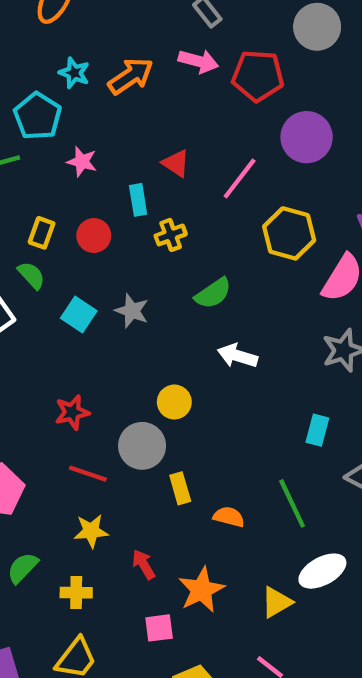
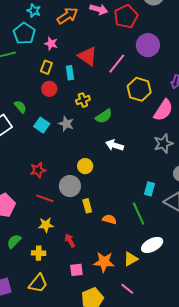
cyan star: (74, 73) -> (34, 11), moved
red pentagon: (258, 76) -> (126, 16), turned -30
pink star: (82, 162) -> (51, 44), moved
red triangle: (176, 163) -> (88, 56), size x1.5
yellow rectangle: (42, 233) -> (46, 67), moved
yellow cross: (171, 235) -> (83, 100), moved
cyan rectangle: (317, 430) -> (149, 189), moved
orange star: (202, 590) -> (104, 262), moved, turned 30

